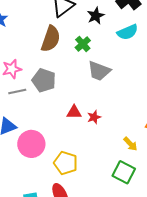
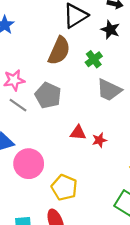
black star: (96, 16) -> (110, 30), turned -30
gray line: (17, 91) -> (18, 105), turned 42

